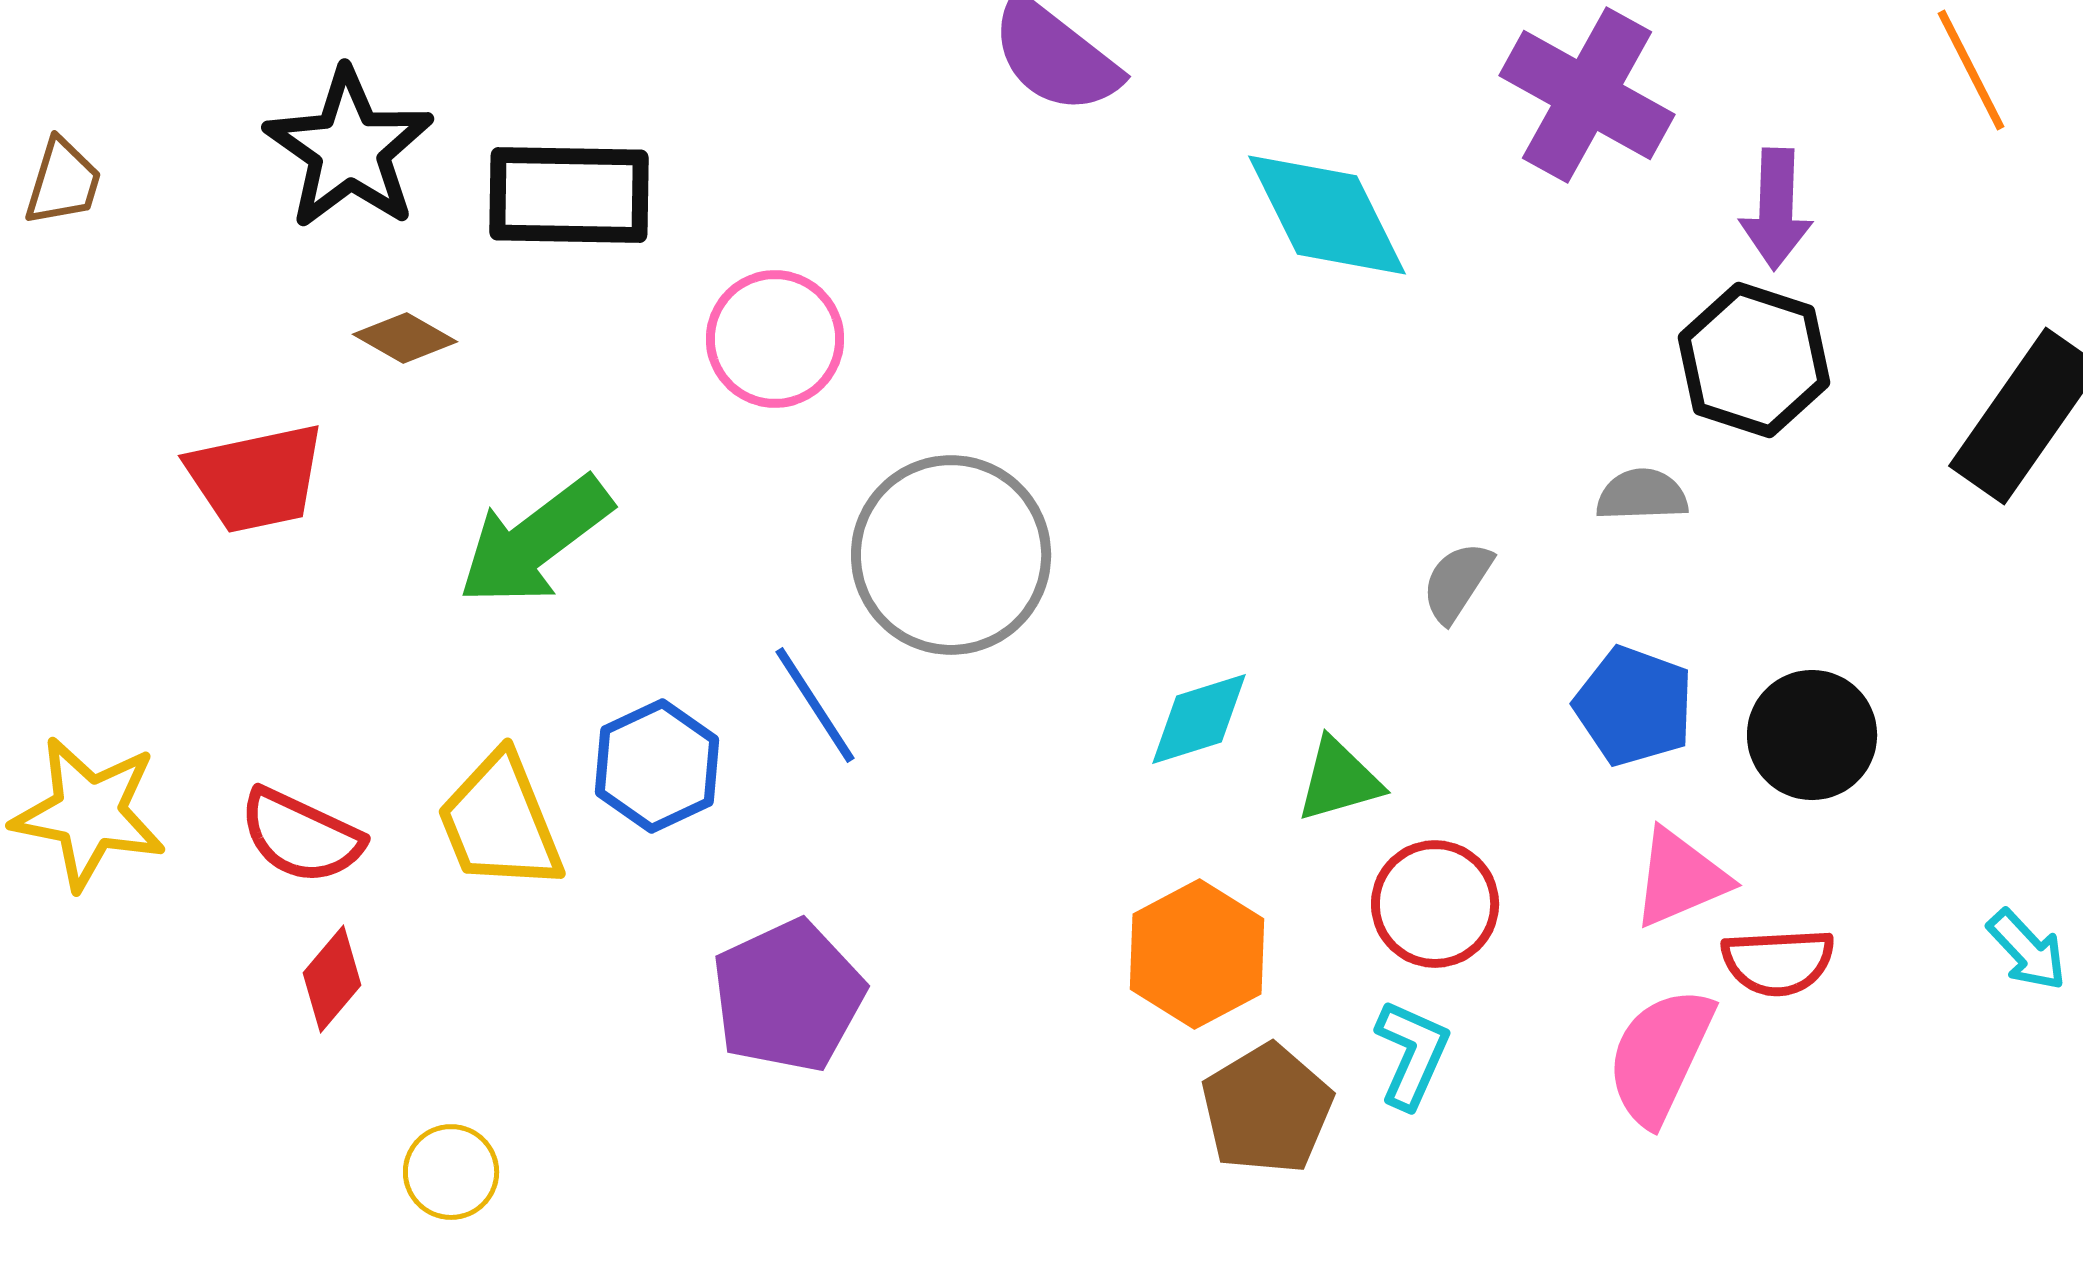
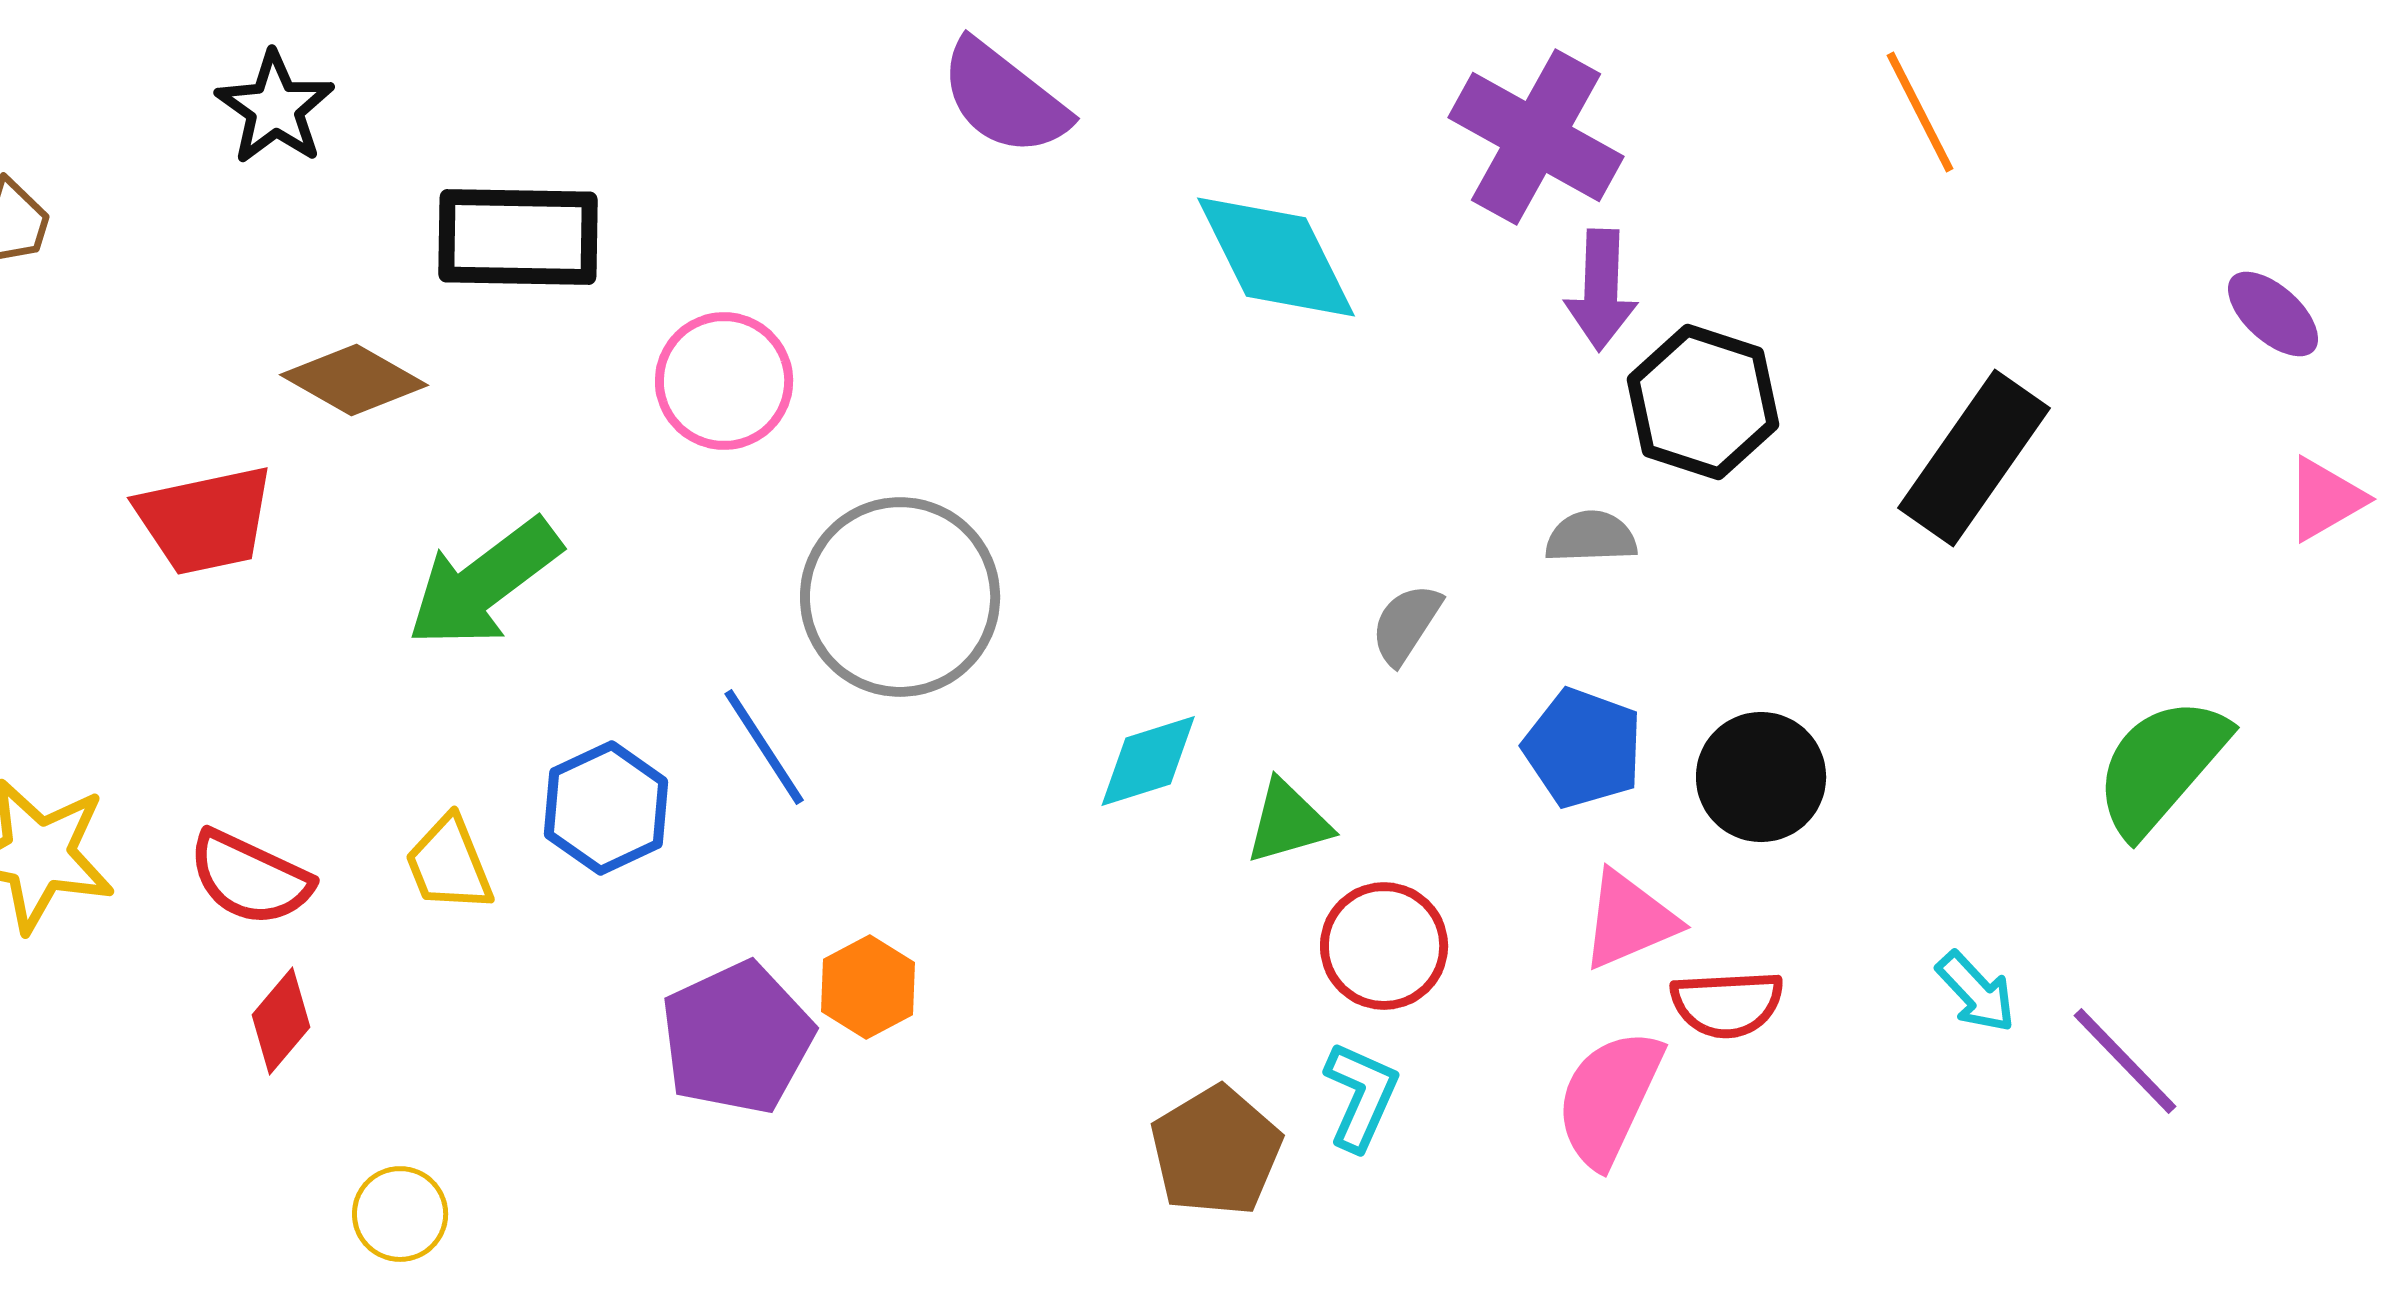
black star: (349, 149) -> (275, 108), moved, size x0.7
purple arrow: (1776, 209) -> (1601, 290), moved
brown diamond: (405, 338) -> (354, 380), size x1.4
yellow trapezoid: (500, 822) -> (449, 864), size x0.7
orange hexagon: (1197, 954) -> (868, 987), moved, size x0.7

